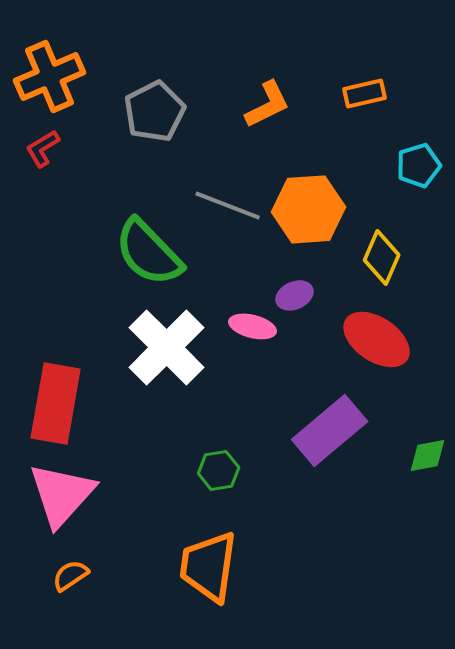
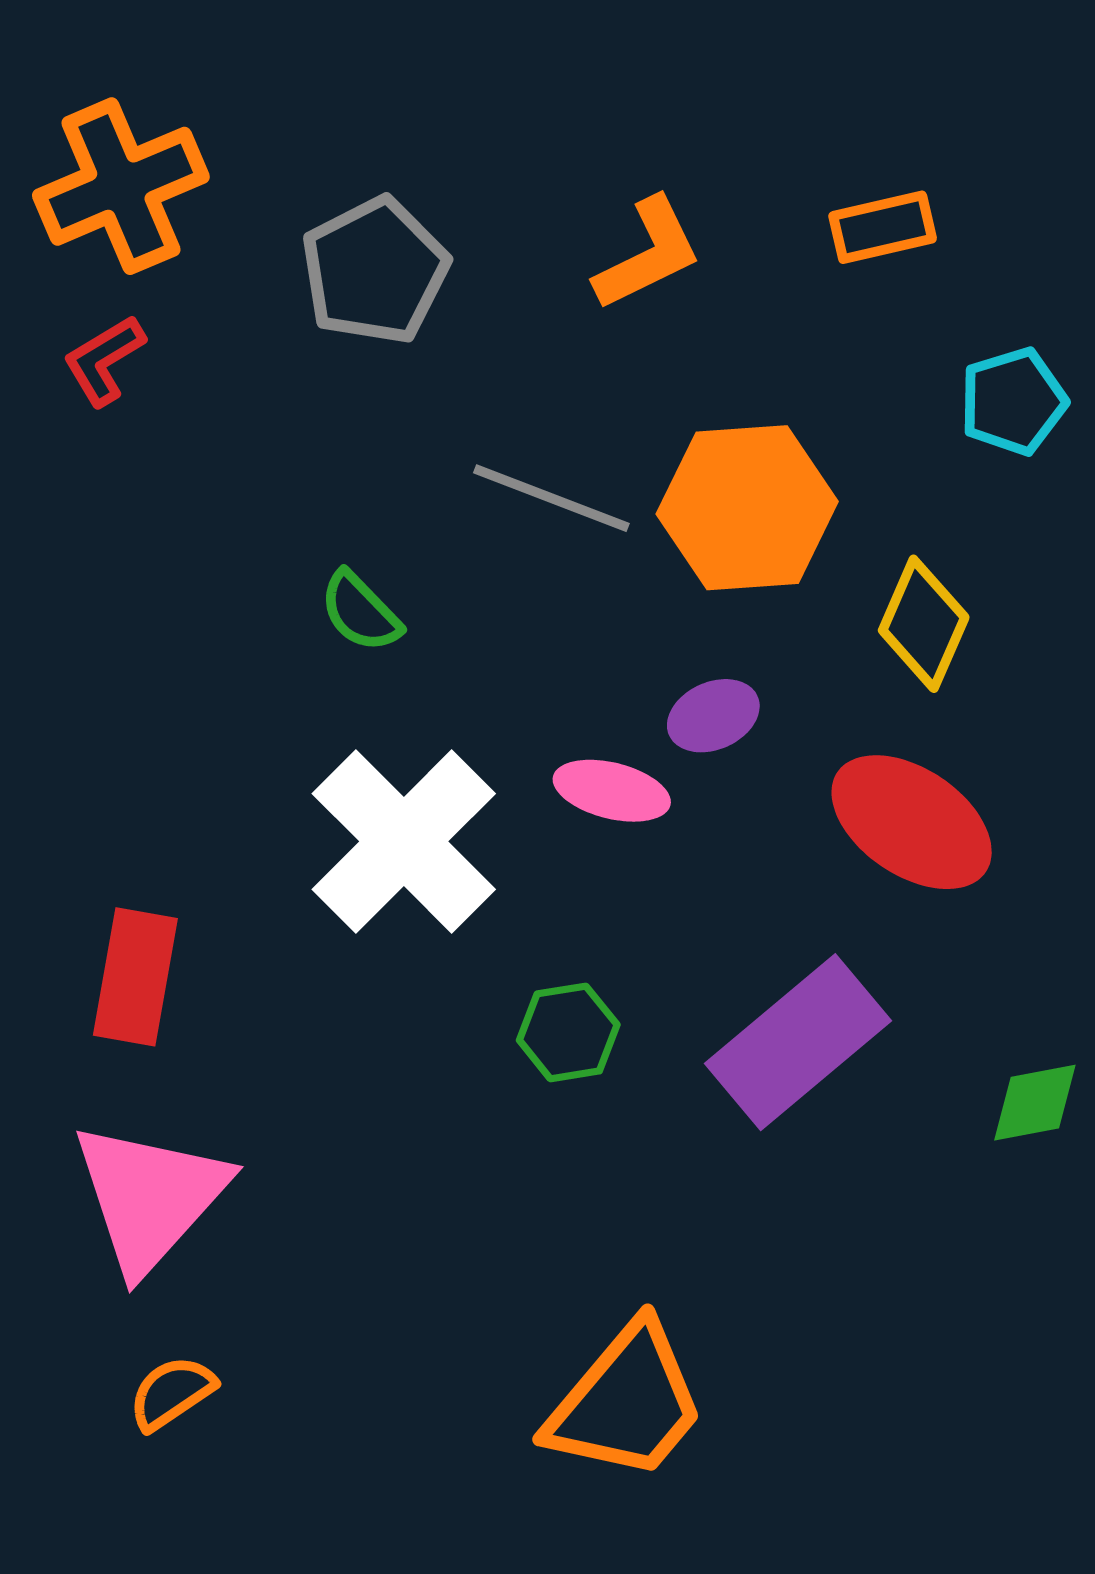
green semicircle: (149, 252) -> (360, 612), size x0.5
red rectangle: (56, 403) -> (135, 977), size x0.7
green hexagon: (219, 470) -> (568, 1032), moved
orange trapezoid: (209, 566) -> (626, 1402), moved, turned -148

